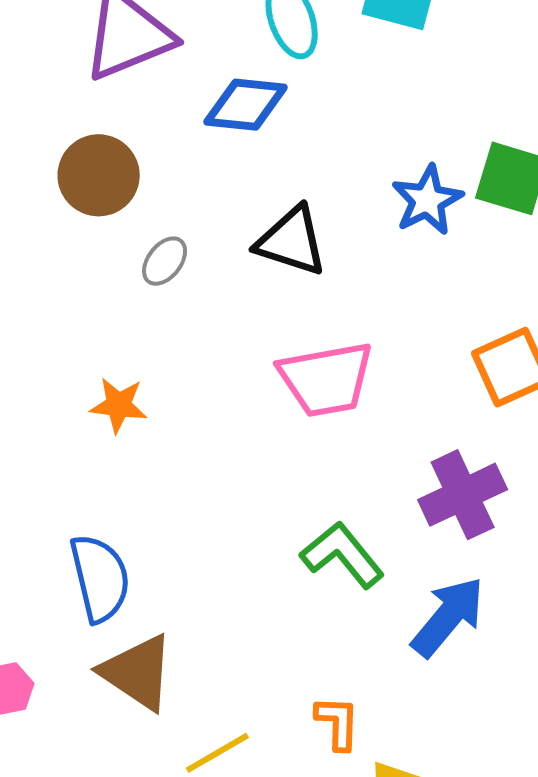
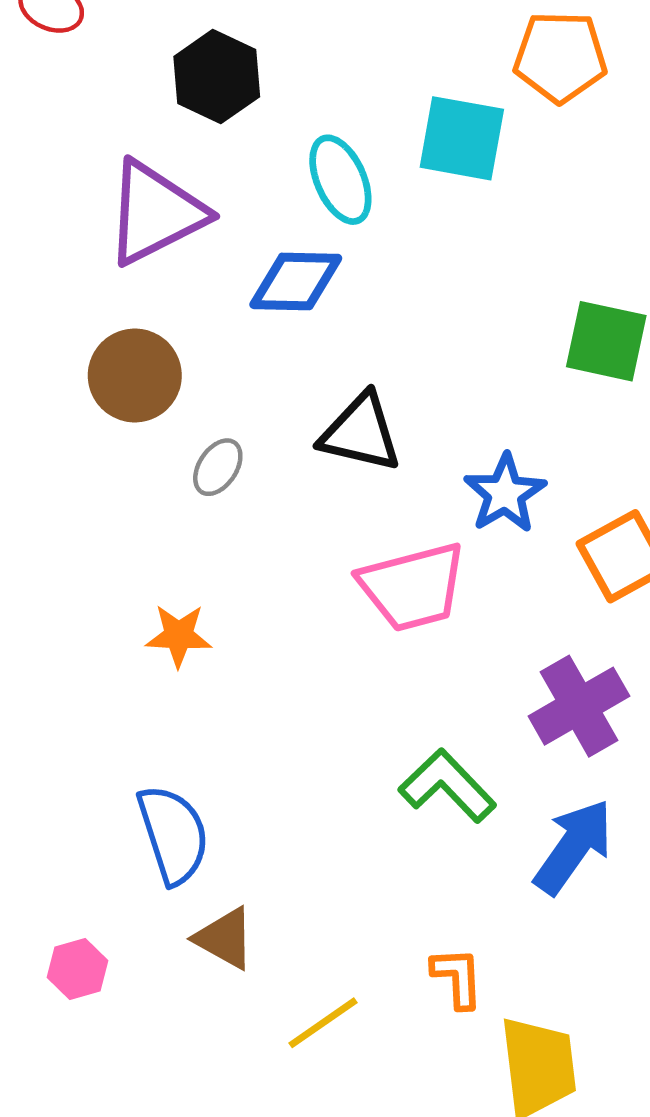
blue star: (427, 200) -> (505, 494), moved
brown triangle: (138, 672) -> (225, 938), size x0.7

